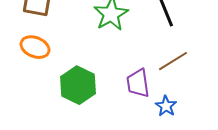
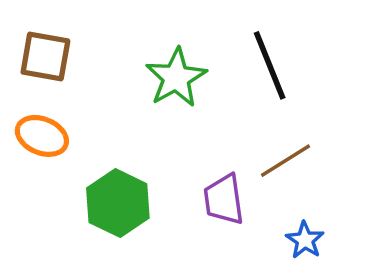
blue star: (166, 106) -> (305, 240), moved

